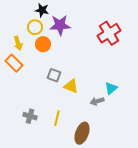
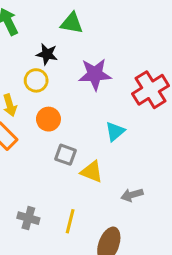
purple star: (60, 25) -> (95, 74), moved
orange circle: (43, 44) -> (48, 119), moved
cyan triangle: (111, 88) -> (115, 131), moved

